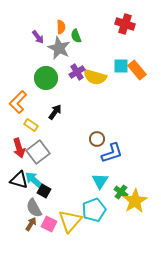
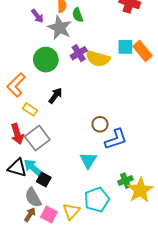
cyan triangle: (100, 181) -> (88, 160), moved
green cross: (121, 192) -> (125, 181), turned 32
yellow triangle: (70, 221) -> (71, 211), size x0.7

